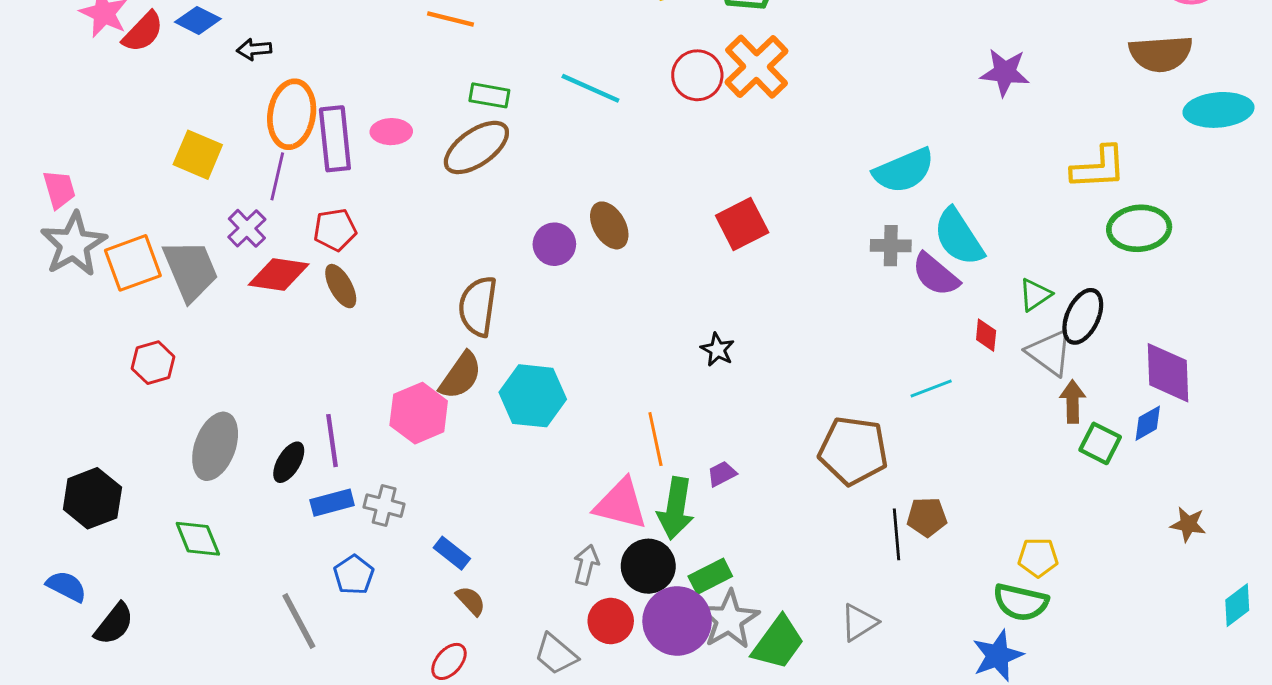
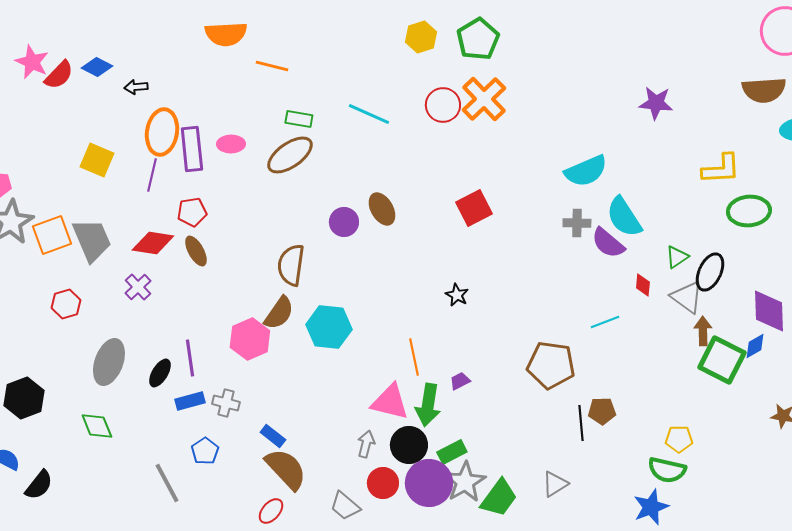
purple cross: (247, 228) -> (138, 287), moved
green square: (1100, 443) -> (722, 360), size x1.6
brown semicircle: (471, 601) -> (286, 469), size x2.0

